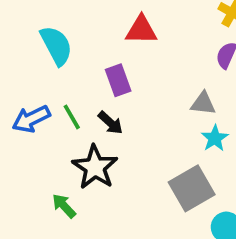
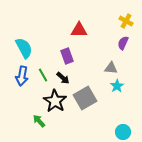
cyan semicircle: (56, 45) -> (24, 48), moved
blue arrow: (31, 119) -> (22, 76), turned -54
gray square: (192, 188) -> (85, 98), moved

